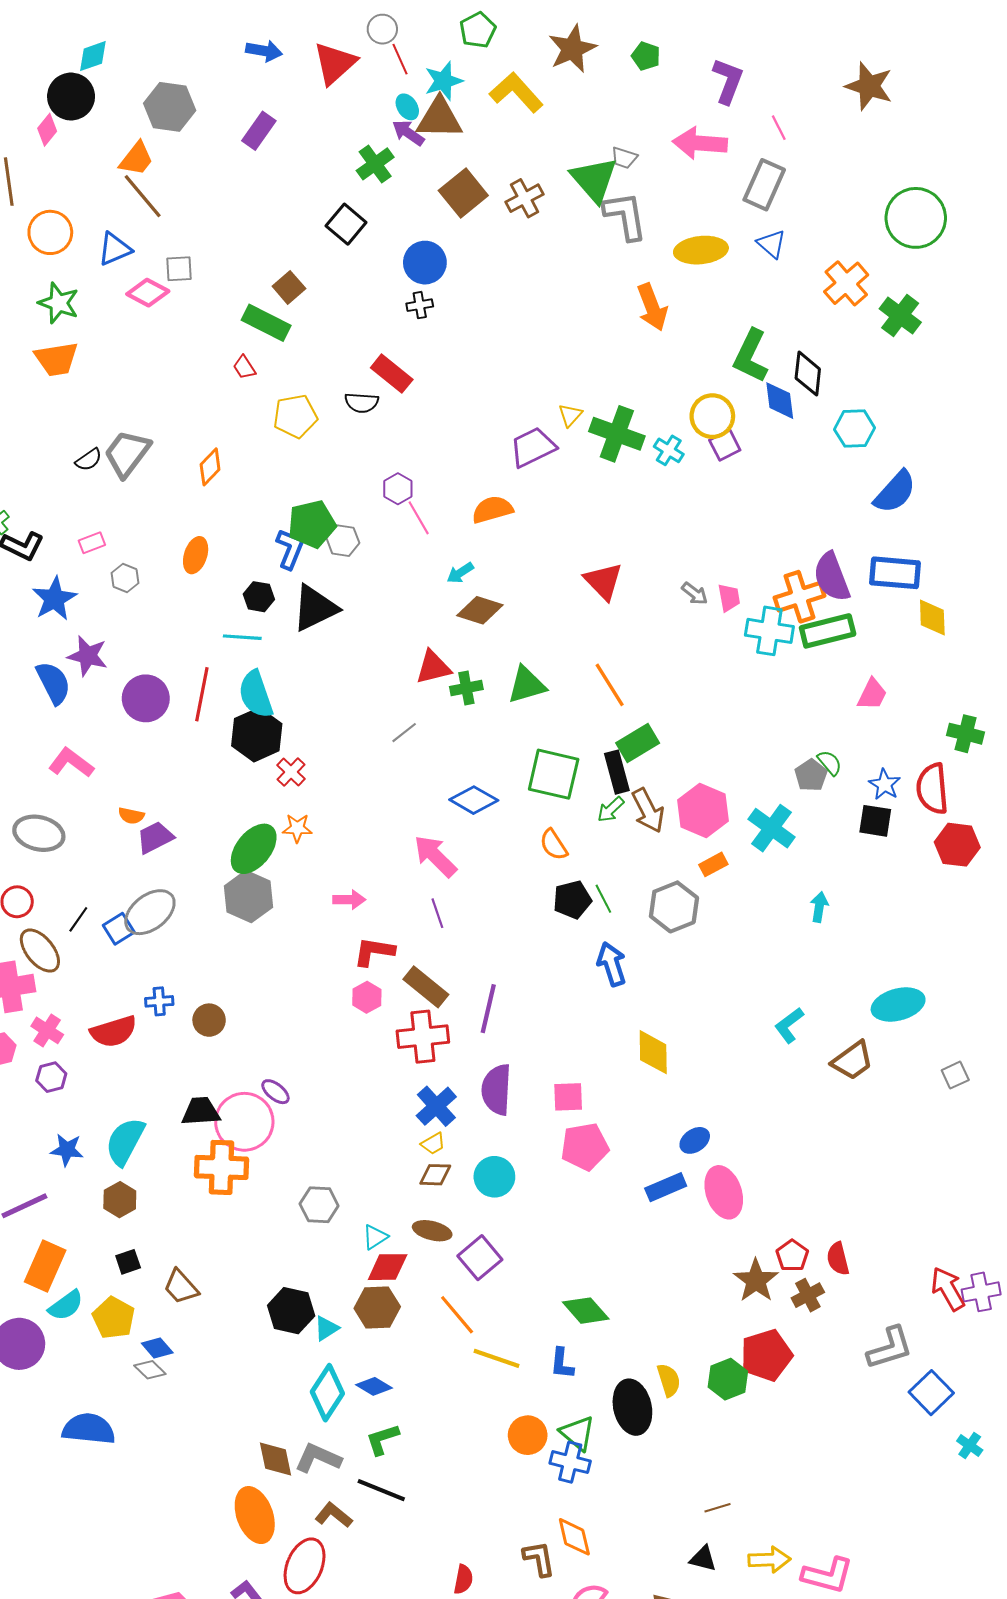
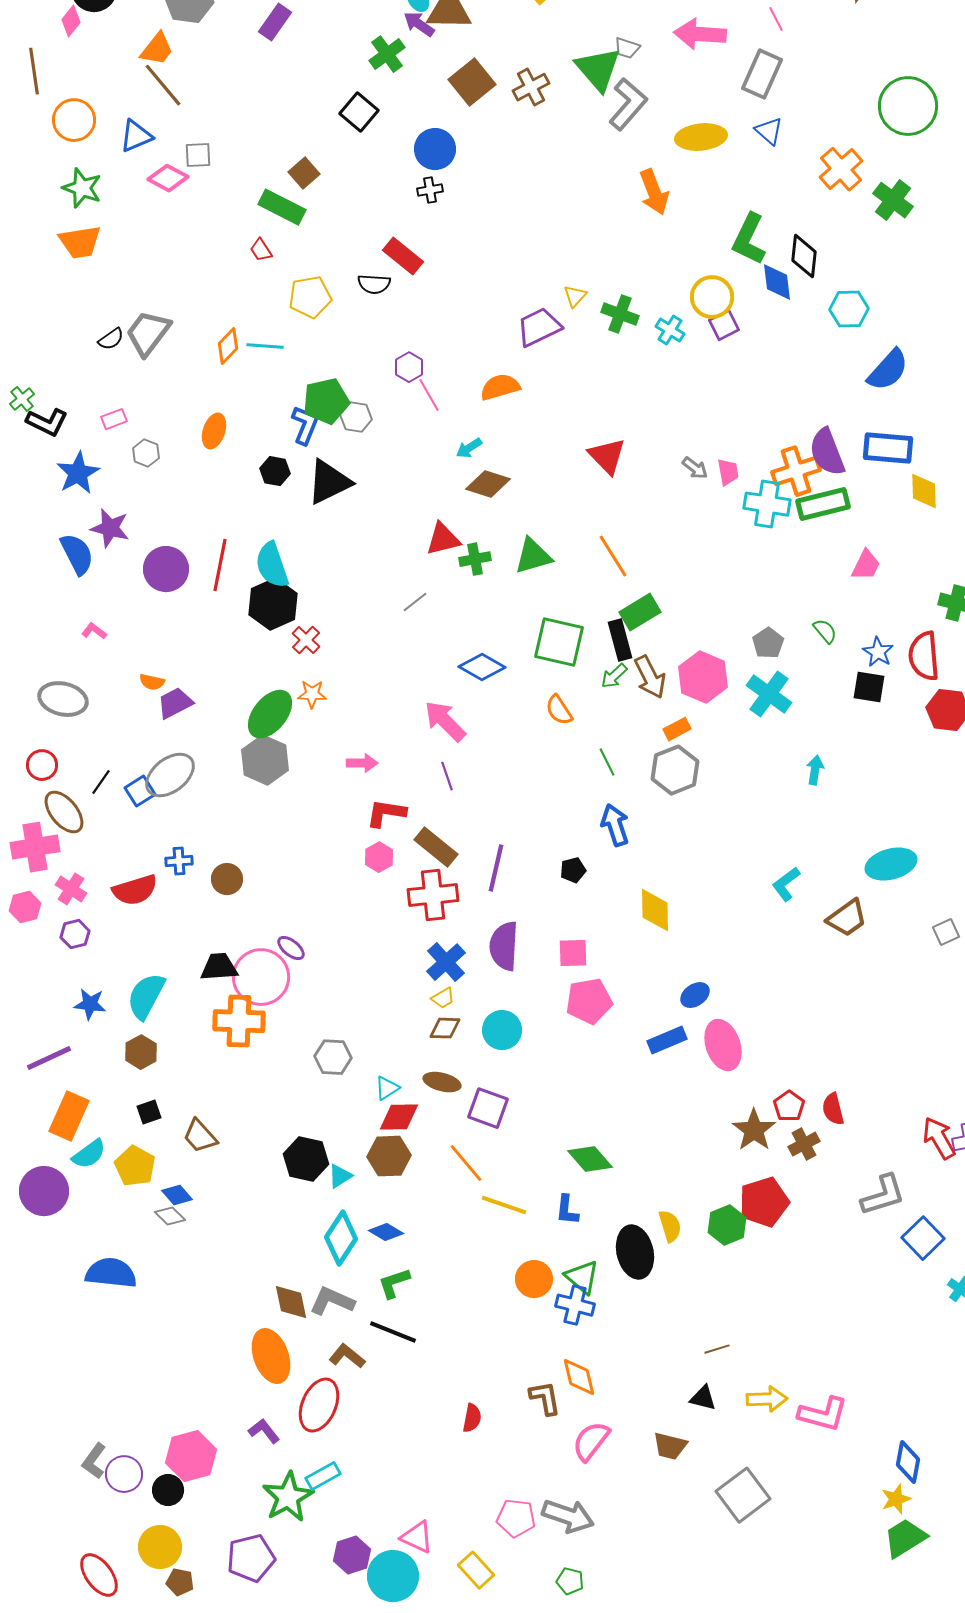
gray L-shape: (625, 216) -> (628, 104), turned 50
green cross: (617, 434) -> (620, 314), size x0.7
cyan line: (242, 637) -> (265, 346), moved
pink L-shape: (71, 763) -> (94, 631), size x0.6
gray pentagon: (811, 775) -> (768, 643), moved
orange rectangle: (713, 864) -> (677, 729), moved
black pentagon: (572, 900) -> (573, 870), moved, size x0.7
purple square: (480, 1258) -> (488, 1108), turned -30

